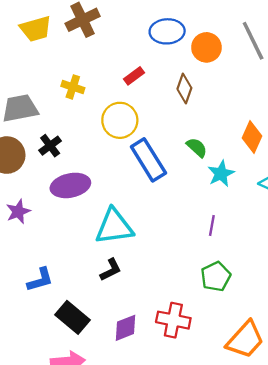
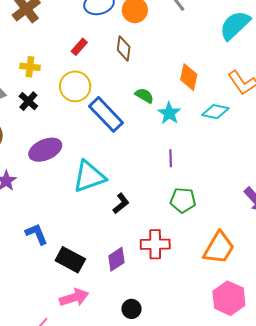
black cross: (50, 146) -> (28, 101), moved
black L-shape: (111, 270) -> (121, 203), moved
green pentagon: (216, 277) -> (183, 200), turned -30
blue L-shape: (40, 280) -> (37, 234), turned -85

